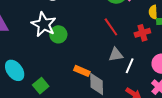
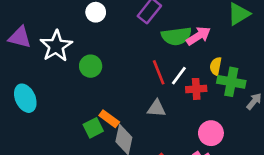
white star: (44, 24) -> (56, 46), moved
white line: (130, 66) -> (179, 76), moved
green square: (41, 86) -> (93, 128), moved

